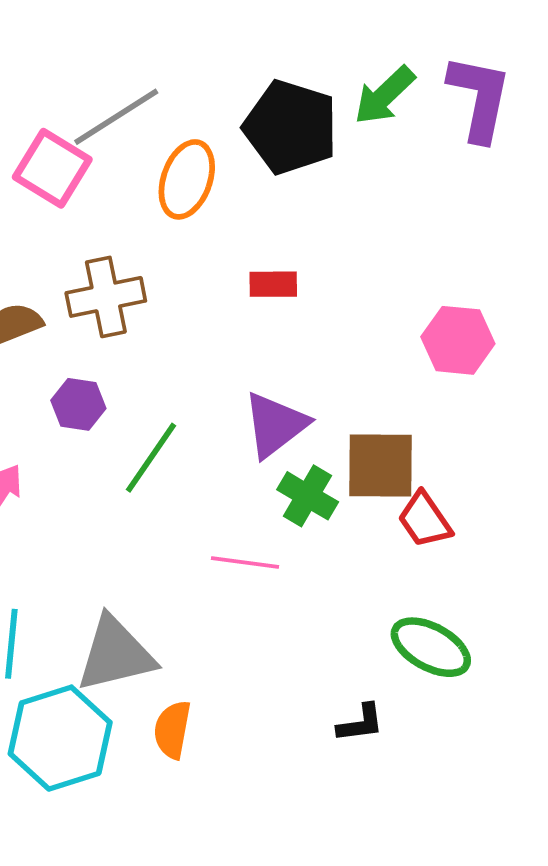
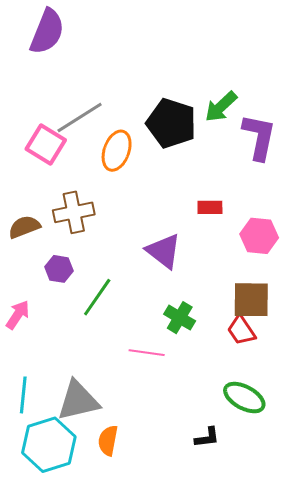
purple L-shape: (479, 98) -> (259, 137), moved
red rectangle: (273, 284) -> (210, 207), moved
purple triangle: (275, 425) -> (164, 251), moved, turned -45
brown square: (381, 465) -> (251, 300), moved

